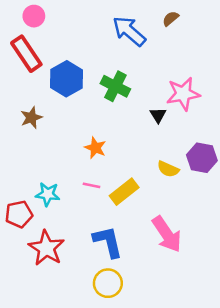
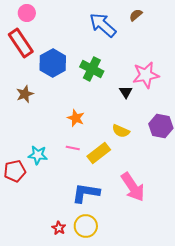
yellow semicircle: (168, 169) -> (121, 131), moved
blue L-shape: (108, 242) -> (86, 193), turned -68
red star: (46, 248) -> (59, 228), moved, size x0.5

